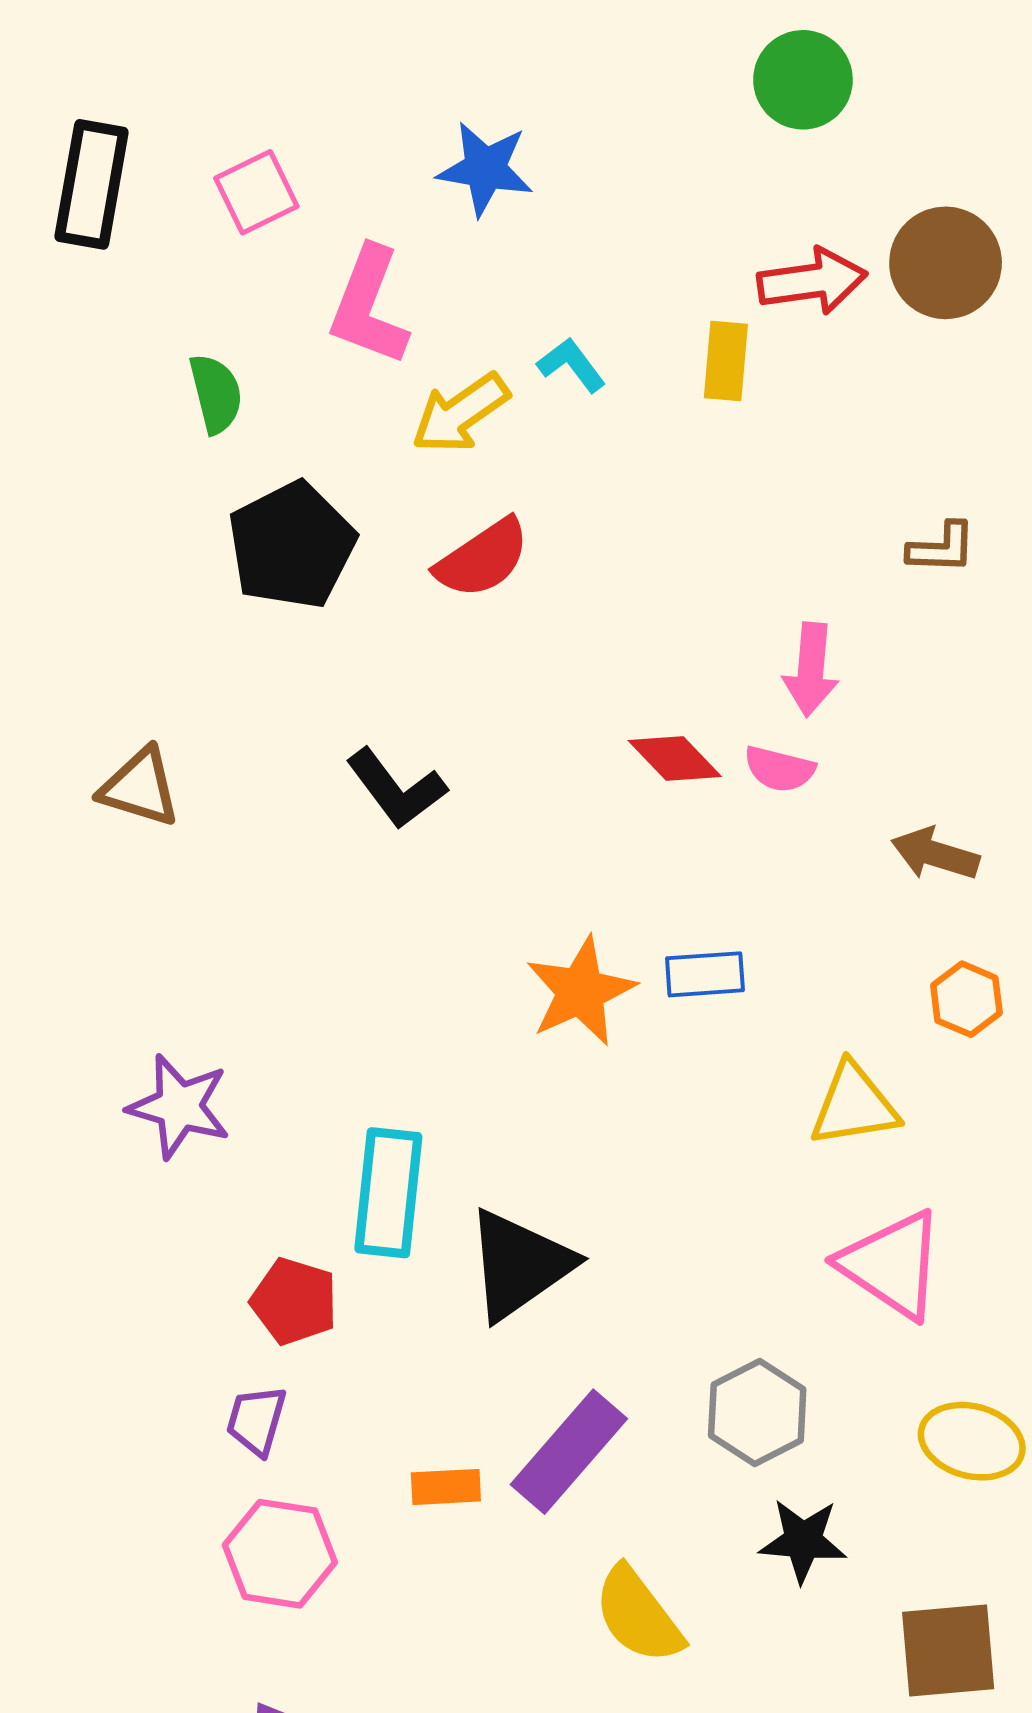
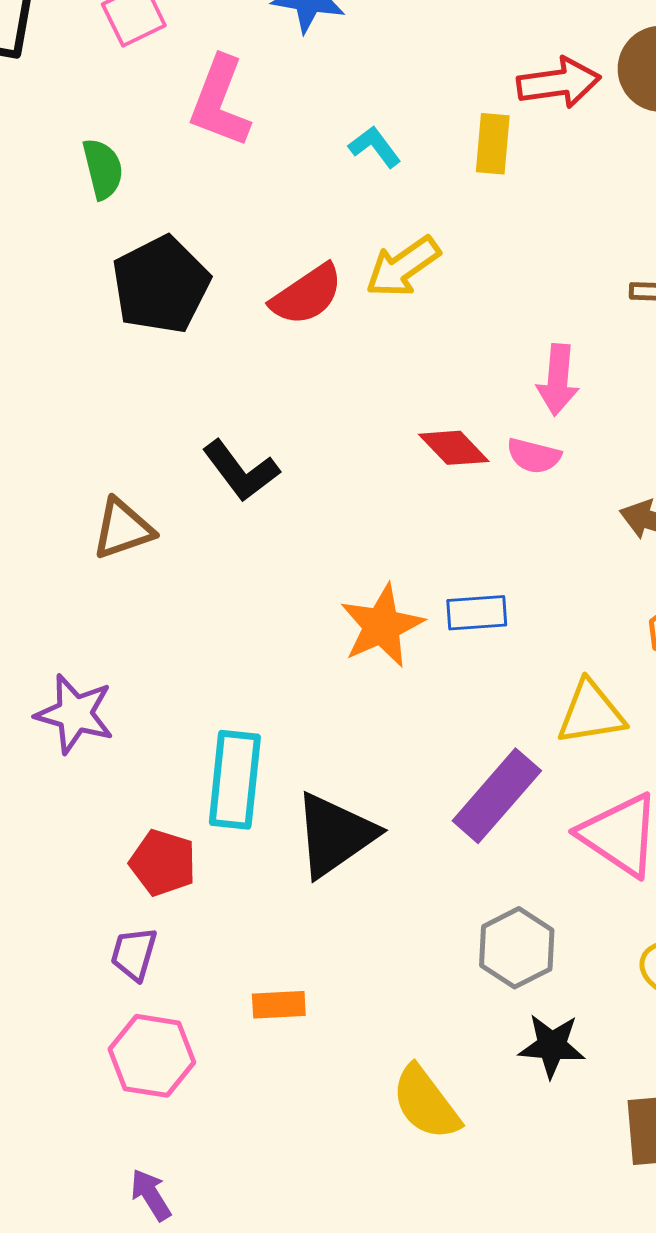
yellow arrow: (460, 413) -> (403, 267), moved
brown triangle: (140, 787) -> (123, 529), moved, turned -36
purple rectangle: (569, 1452) -> (497, 796), moved

